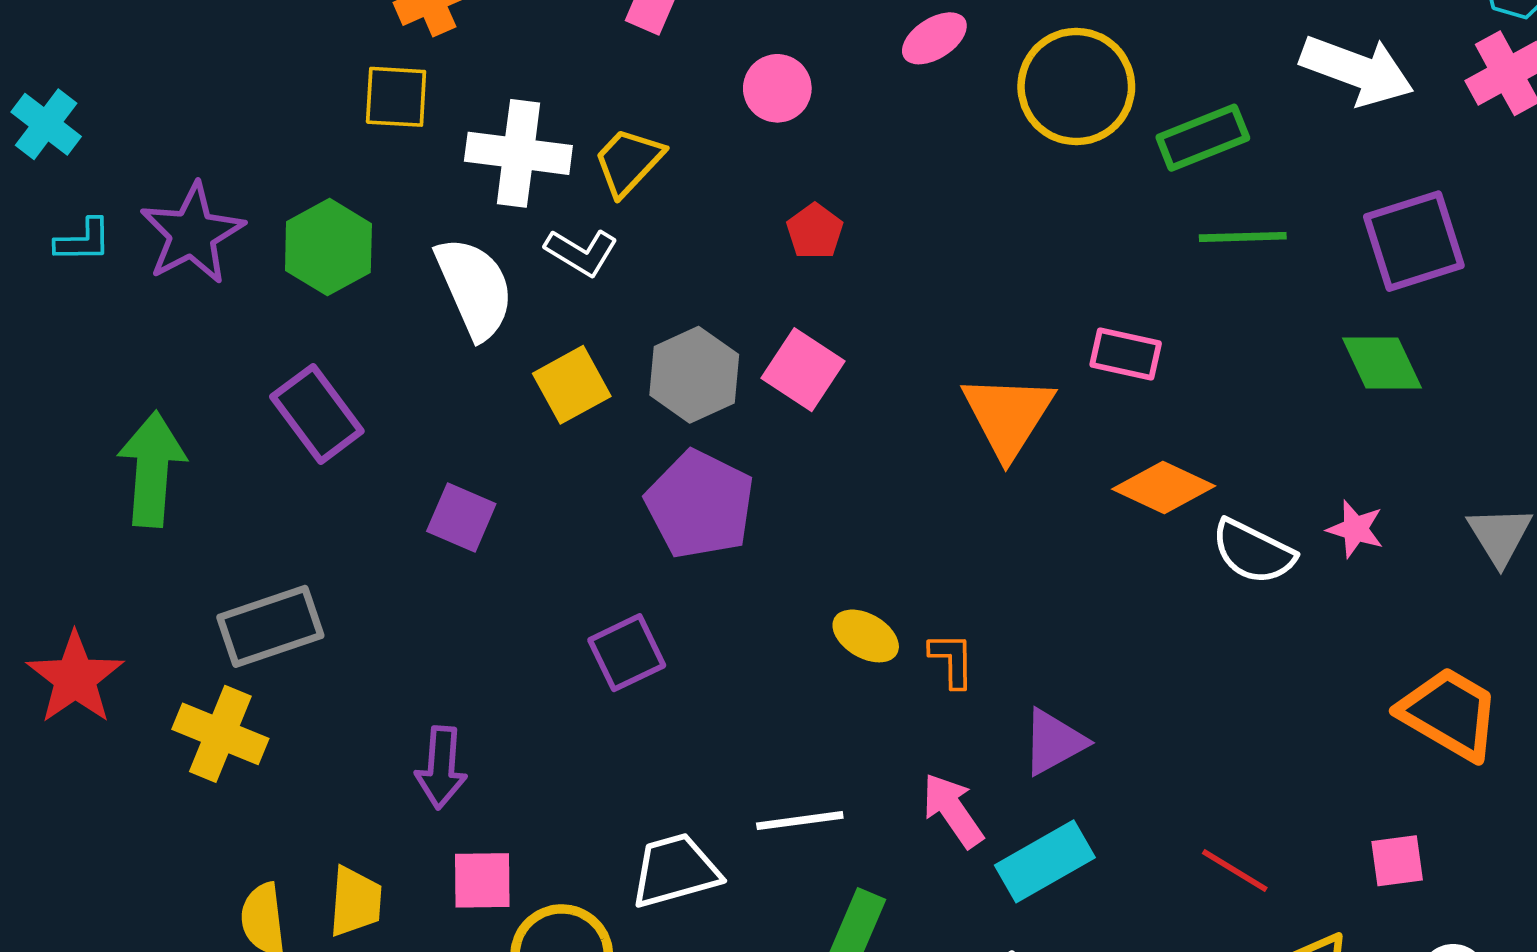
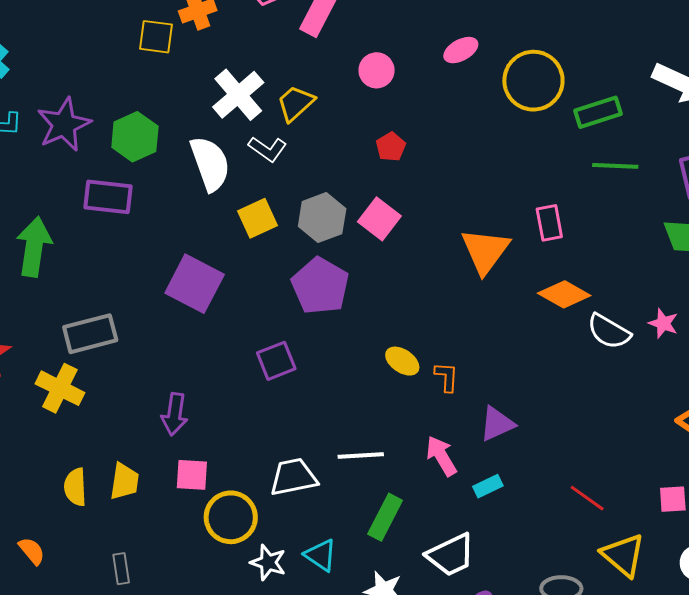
yellow square: (396, 97) -> (156, 37), moved
white cross: (518, 153) -> (238, 95), turned 38
pink rectangle: (1126, 354) -> (549, 223), turned 63
purple rectangle: (317, 414) -> (108, 197), moved, turned -51
purple square: (461, 517) -> (195, 284), size x1.6
cyan rectangle: (1045, 861) -> (488, 486), size x0.6

